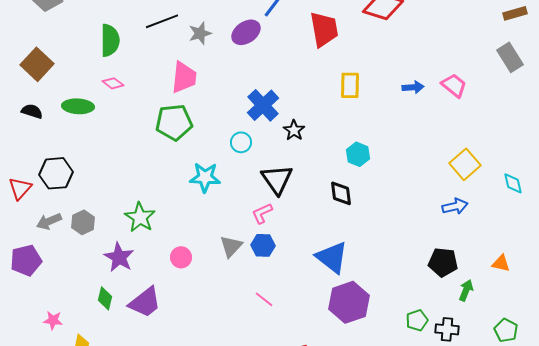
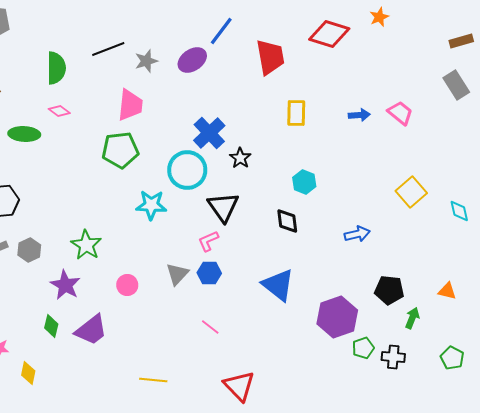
cyan circle: (241, 142) -> (187, 170), size x1.8
blue arrow: (455, 206) -> (357, 234), moved
purple hexagon: (349, 302) -> (337, 317), moved

